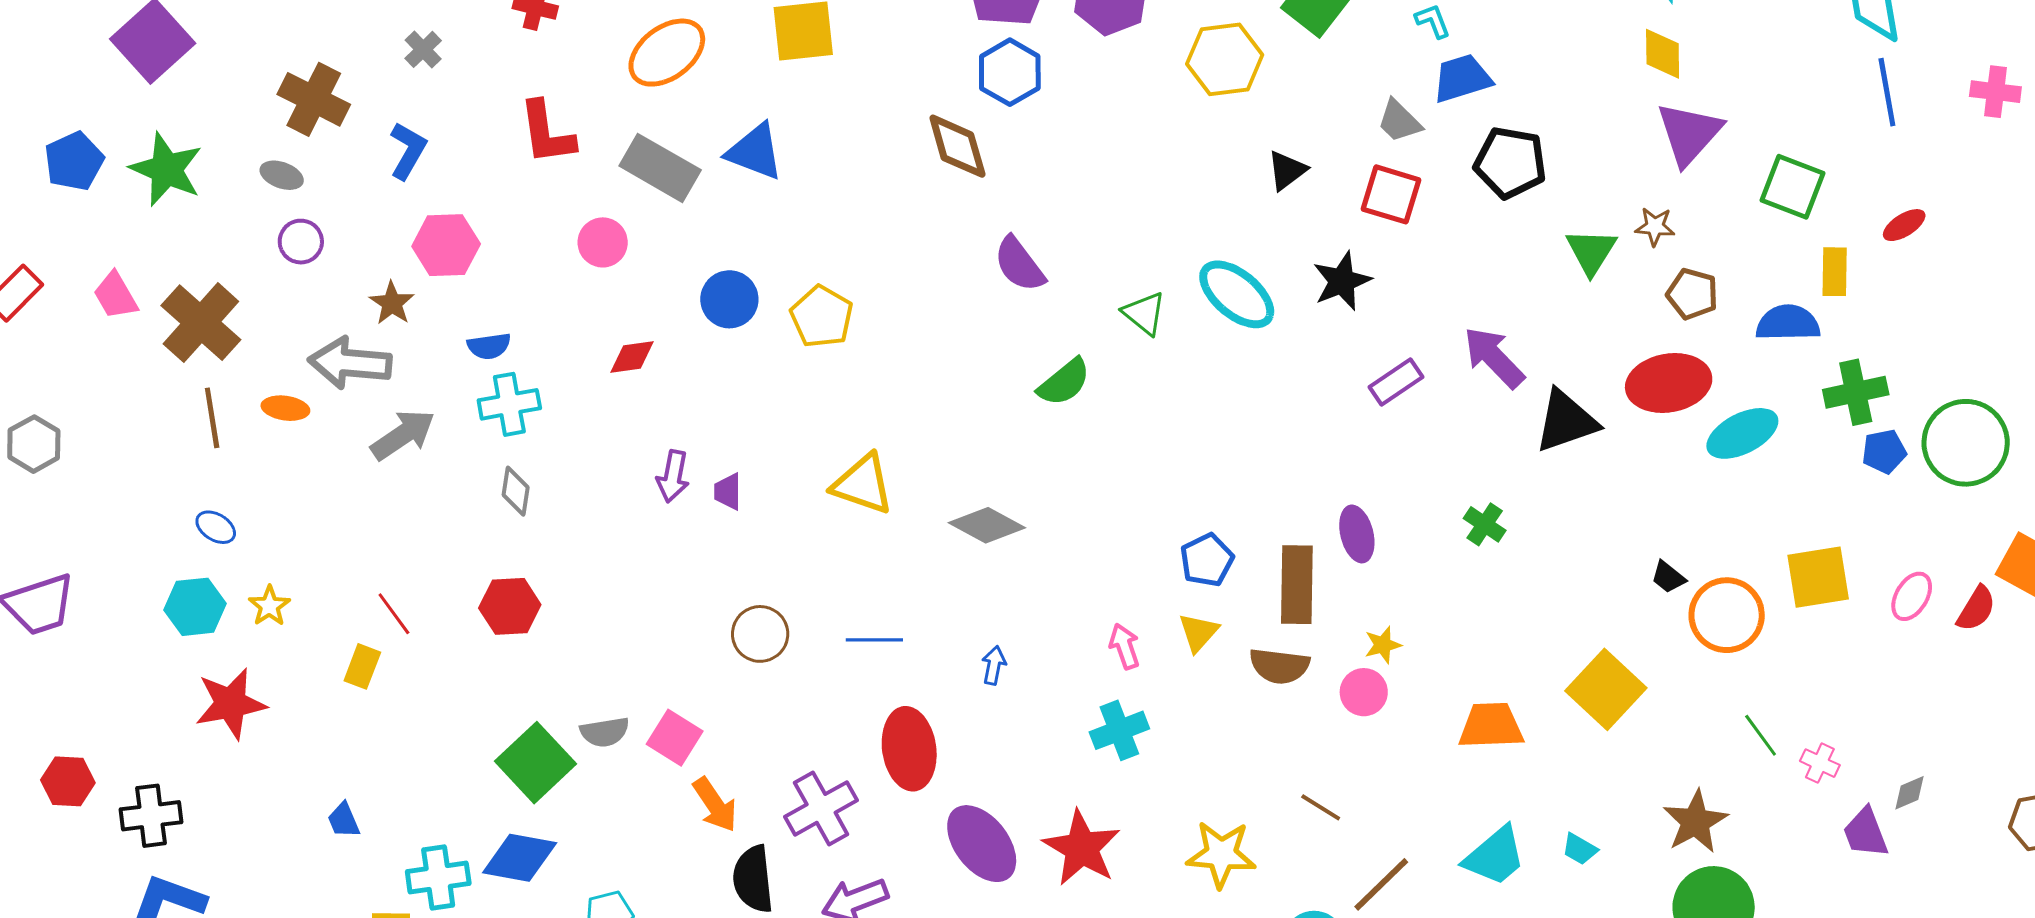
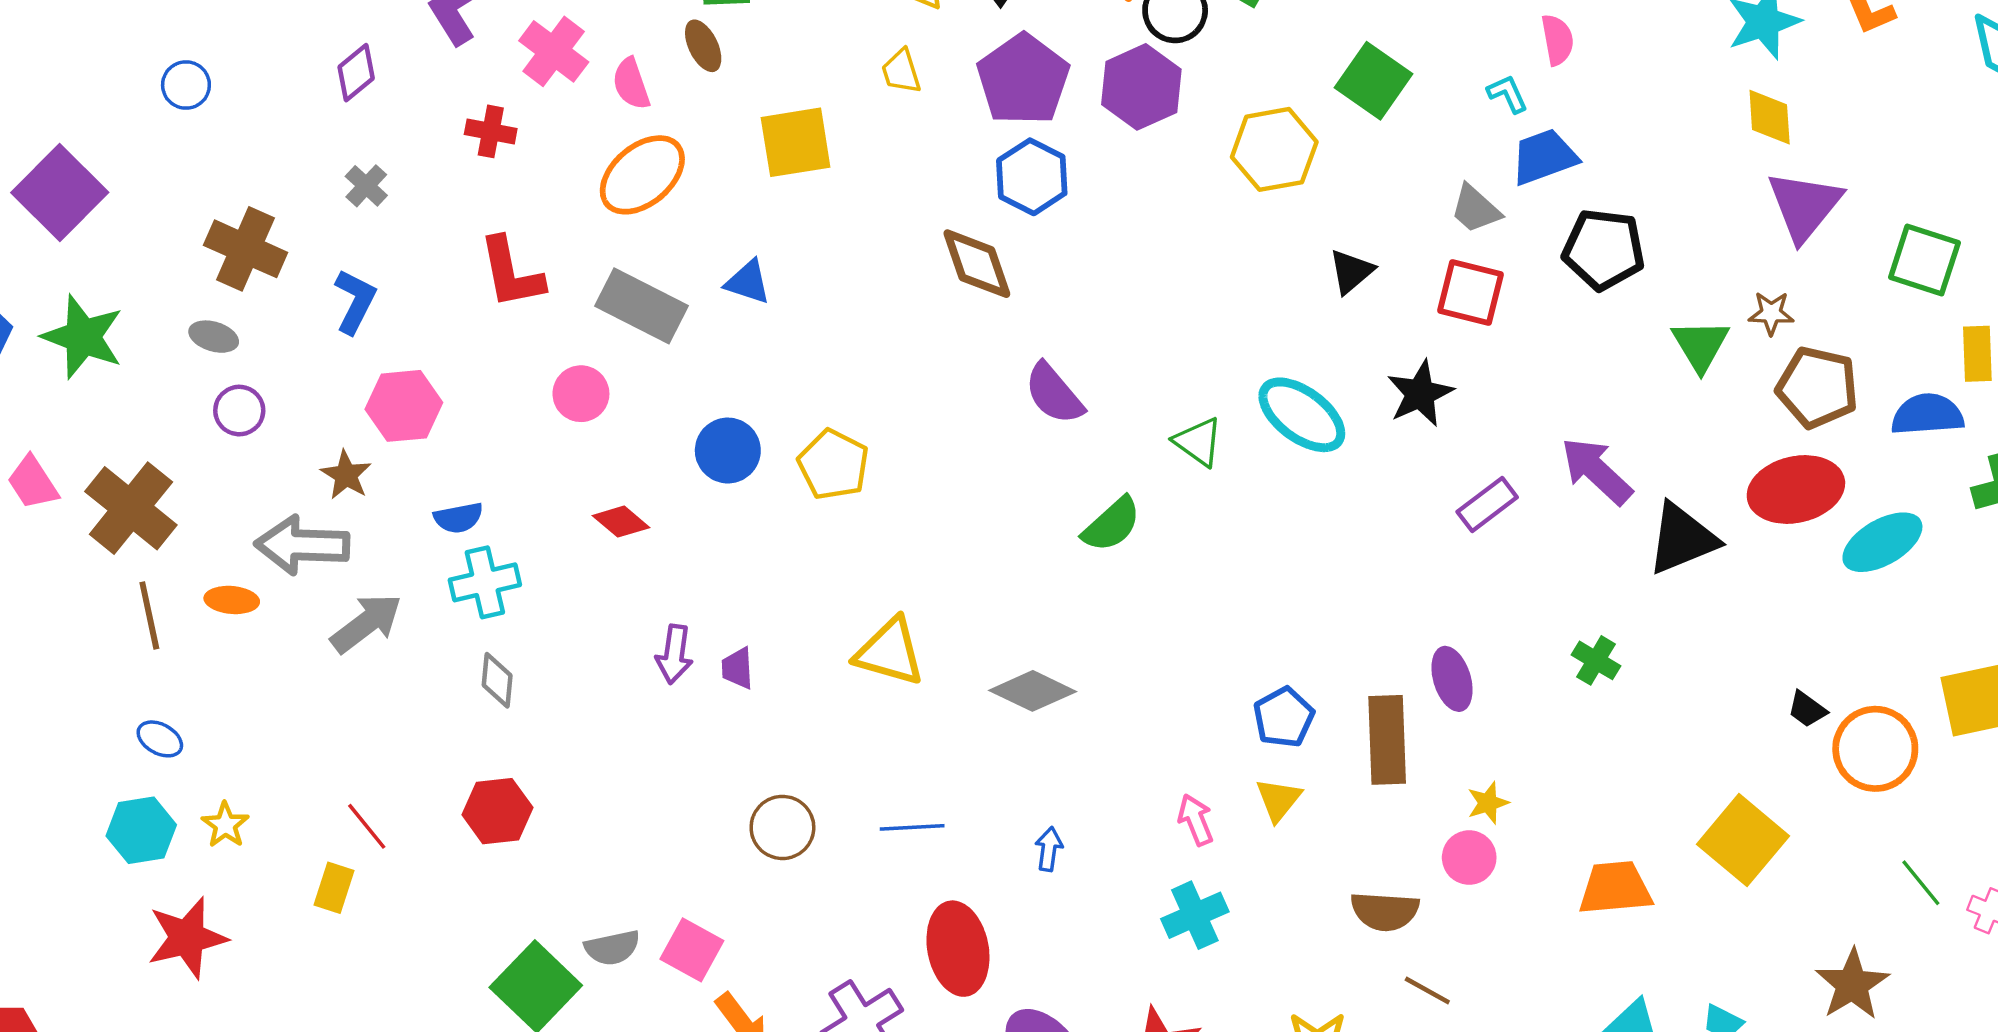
blue triangle: (755, 152) -> (748, 282), size x0.7
brown pentagon: (1692, 294) -> (1817, 387), size x1.4
red diamond: (632, 357) -> (621, 522), turned 51
brown semicircle: (1279, 666) -> (1385, 911), moved

